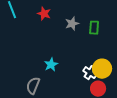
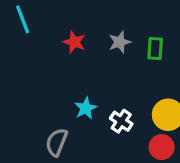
red star: (44, 14) -> (74, 42), moved
white cross: (90, 73) -> (121, 121), moved

